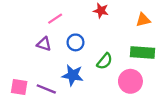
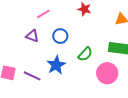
blue star: (73, 75) -> (56, 65), turned 30

